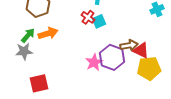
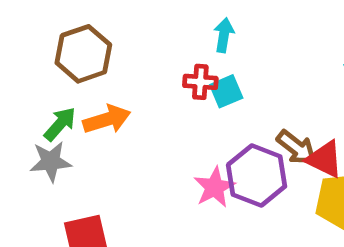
red cross: (88, 17) -> (200, 82), turned -32
brown arrow: (129, 45) -> (296, 147), turned 48

